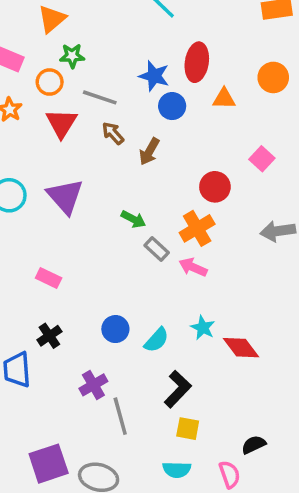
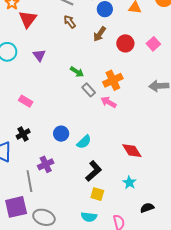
red triangle: (61, 123) -> (28, 19), moved
brown arrow: (149, 152) -> (100, 34), moved
red circle: (215, 187) -> (125, 43), moved
purple triangle: (65, 196) -> (39, 55), size x0.6
cyan star: (203, 328) -> (129, 183), moved
gray line: (120, 416) -> (29, 181), moved
black semicircle: (254, 445) -> (147, 208), moved

